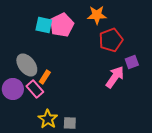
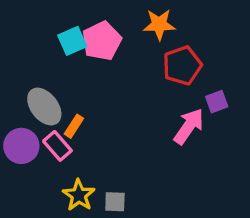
cyan square: (44, 25) -> (72, 41), turned -36

